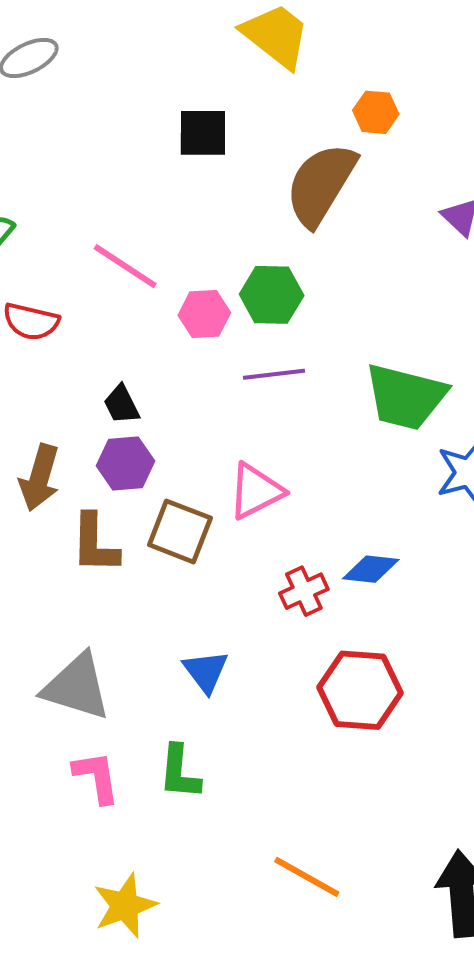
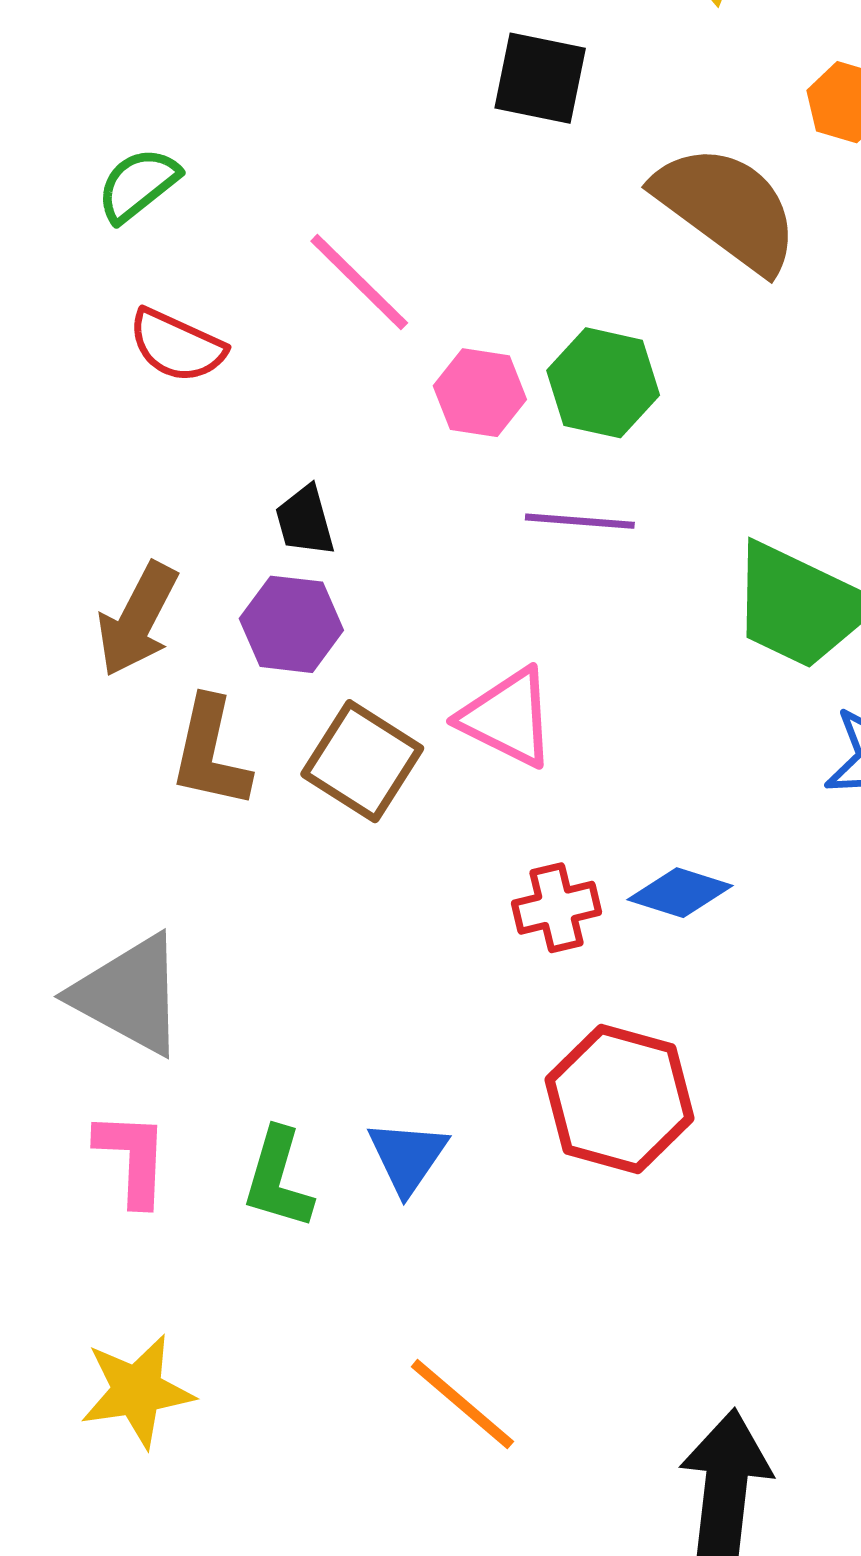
brown semicircle: (321, 184) -> (727, 208), turned 84
pink triangle: (256, 491) -> (508, 718), turned 42
blue triangle: (206, 671) -> (407, 1157), moved

